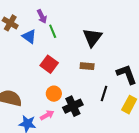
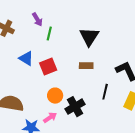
green line: (53, 31) -> (49, 34), turned 40
blue triangle: (29, 36) -> (26, 58), moved
red square: (49, 64) -> (48, 67), turned 36

